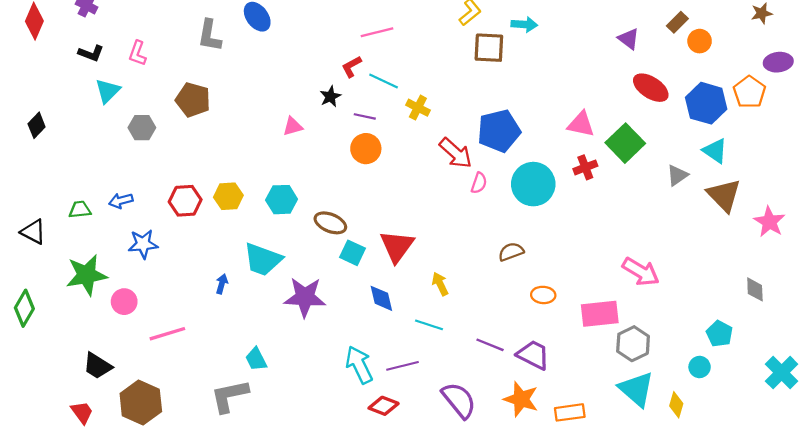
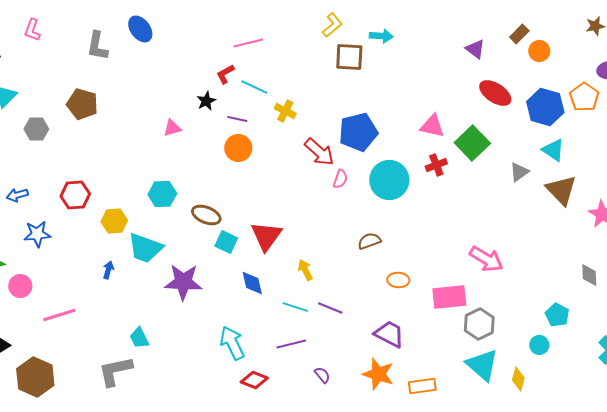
pink L-shape: (137, 53) -> (32, 30), moved
yellow hexagon: (228, 196) -> (114, 221), moved
purple line: (490, 345) -> (330, 308), moved
purple line: (402, 366) -> (291, 344), moved
purple semicircle: (459, 400) -> (322, 375), size x0.5

